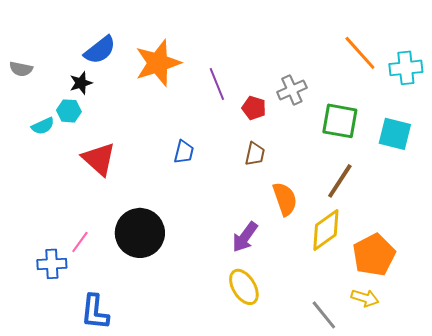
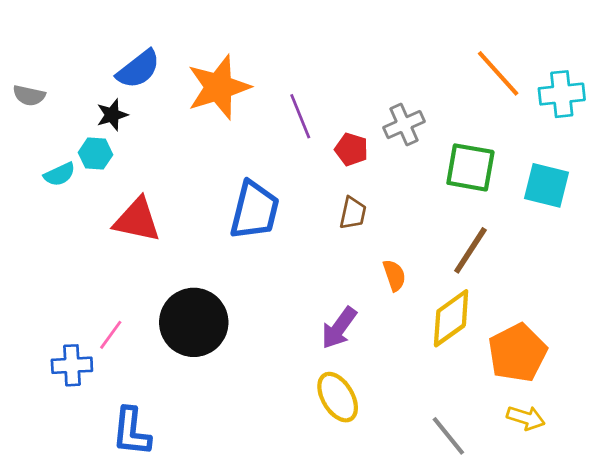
blue trapezoid: (184, 152) -> (255, 210), size x1.8
red triangle: (99, 159) -> (137, 220), turned -30
orange semicircle: (285, 199) -> (394, 275), size x0.7
yellow arrow: (365, 298) -> (526, 418), moved

